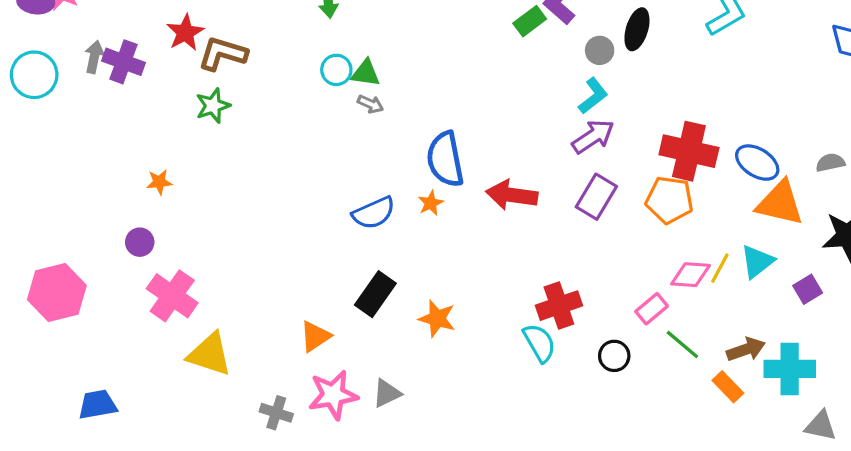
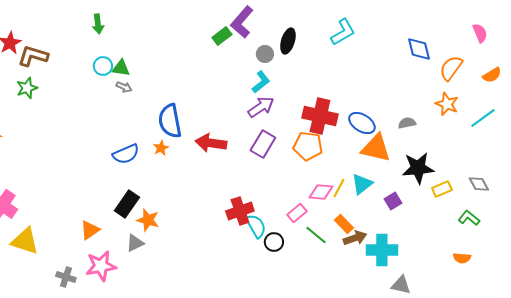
orange star: (437, 319) -> (148, 220), moved
cyan semicircle: (539, 343) -> (256, 226), moved
orange rectangle: (728, 387) -> (344, 224), moved
gray triangle: (387, 393) -> (135, 243), moved

